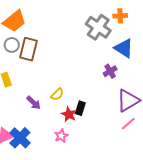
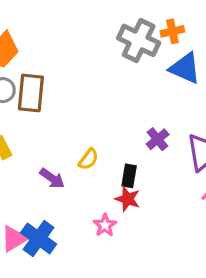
orange cross: (120, 16) -> (172, 31), moved
purple cross: (110, 71) -> (158, 139), moved
red star: (69, 114) -> (128, 199), moved

